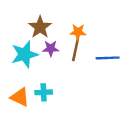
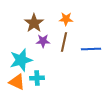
orange star: (78, 32) -> (66, 19), moved
cyan star: (25, 54) -> (21, 60), moved

